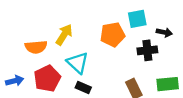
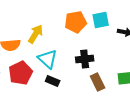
orange pentagon: (113, 35) -> (76, 22), moved
black cross: (147, 50) -> (85, 59), moved

